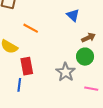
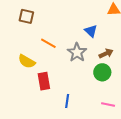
gray star: (66, 72) -> (77, 52), moved
blue line: (19, 85) -> (67, 101), moved

